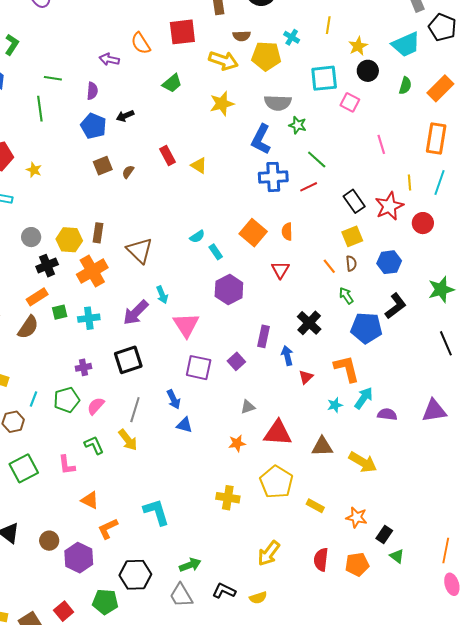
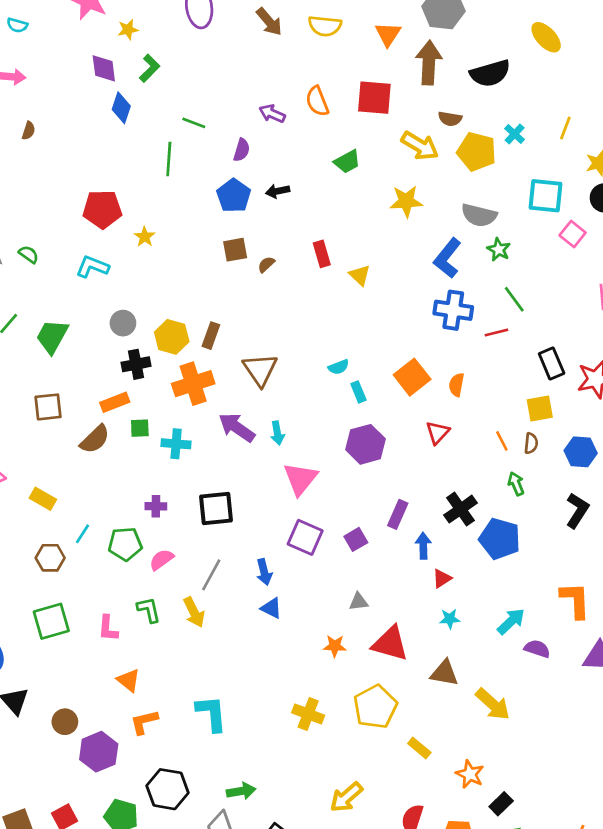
black L-shape: (396, 306) -> (577, 510), turned -32
purple arrow: (136, 313) -> (237, 427), moved, turned 68
blue pentagon: (366, 328) -> (500, 539), moved
orange L-shape: (347, 369) -> (575, 600), moved
cyan star: (335, 405) -> (450, 619), moved

